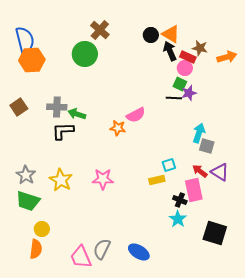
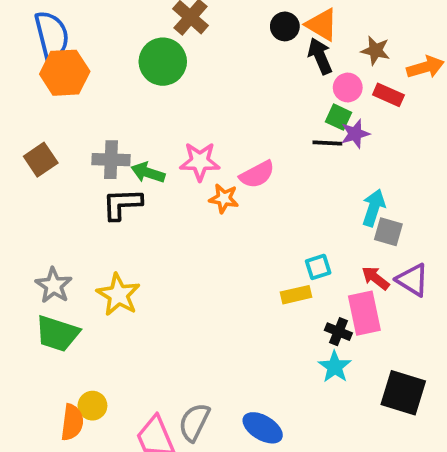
red rectangle: (188, 57) -> (388, 95), moved
pink star: (103, 179) -> (200, 161), moved
yellow circle: (42, 229) -> (92, 406), moved

